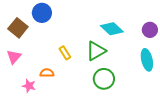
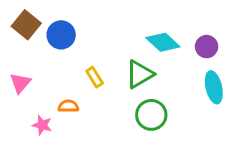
blue circle: (42, 13) -> (61, 35), moved
brown square: (18, 28) -> (26, 25), moved
purple circle: (150, 30) -> (207, 47), moved

